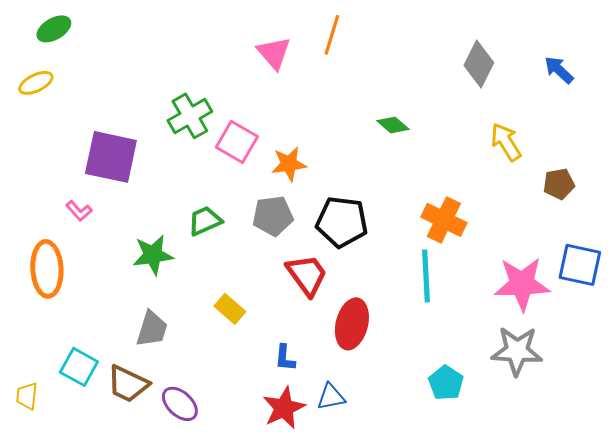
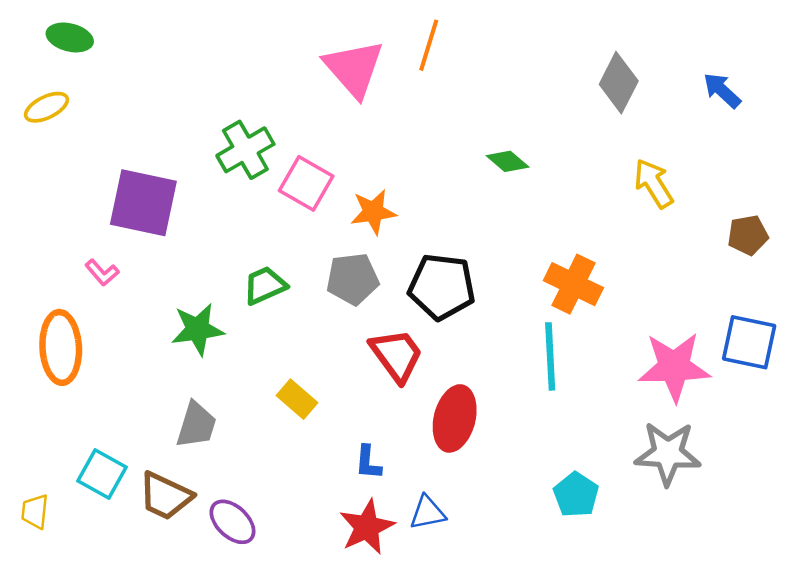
green ellipse: (54, 29) -> (70, 37), turned 44
pink triangle: (274, 53) -> (354, 68), size x1.4
brown pentagon: (559, 184) -> (748, 235), moved

